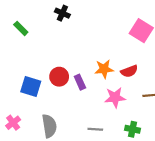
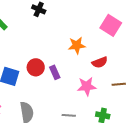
orange star: (104, 69) -> (77, 45), moved

